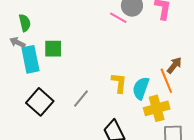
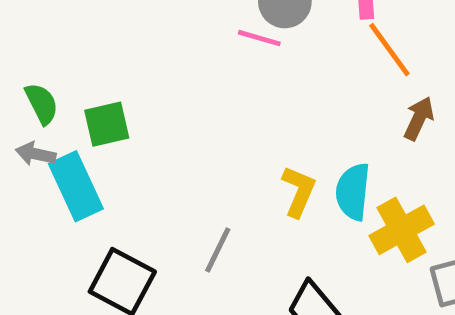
green square: (53, 49) -> (107, 124), moved
orange line: (166, 81) -> (389, 50), moved
yellow L-shape: (119, 83) -> (299, 191), turned 30

